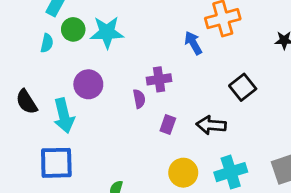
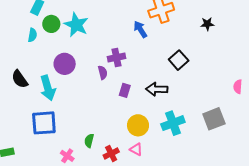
cyan star: (107, 32) -> (76, 25), turned 30

